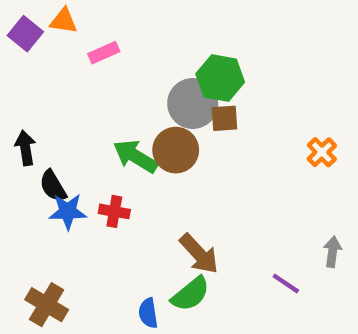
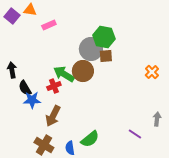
red cross: (114, 211) -> (54, 86), moved, turned -32
brown arrow: (199, 254) -> (53, 116), moved, turned 70
brown cross: (47, 305) -> (44, 145), moved

